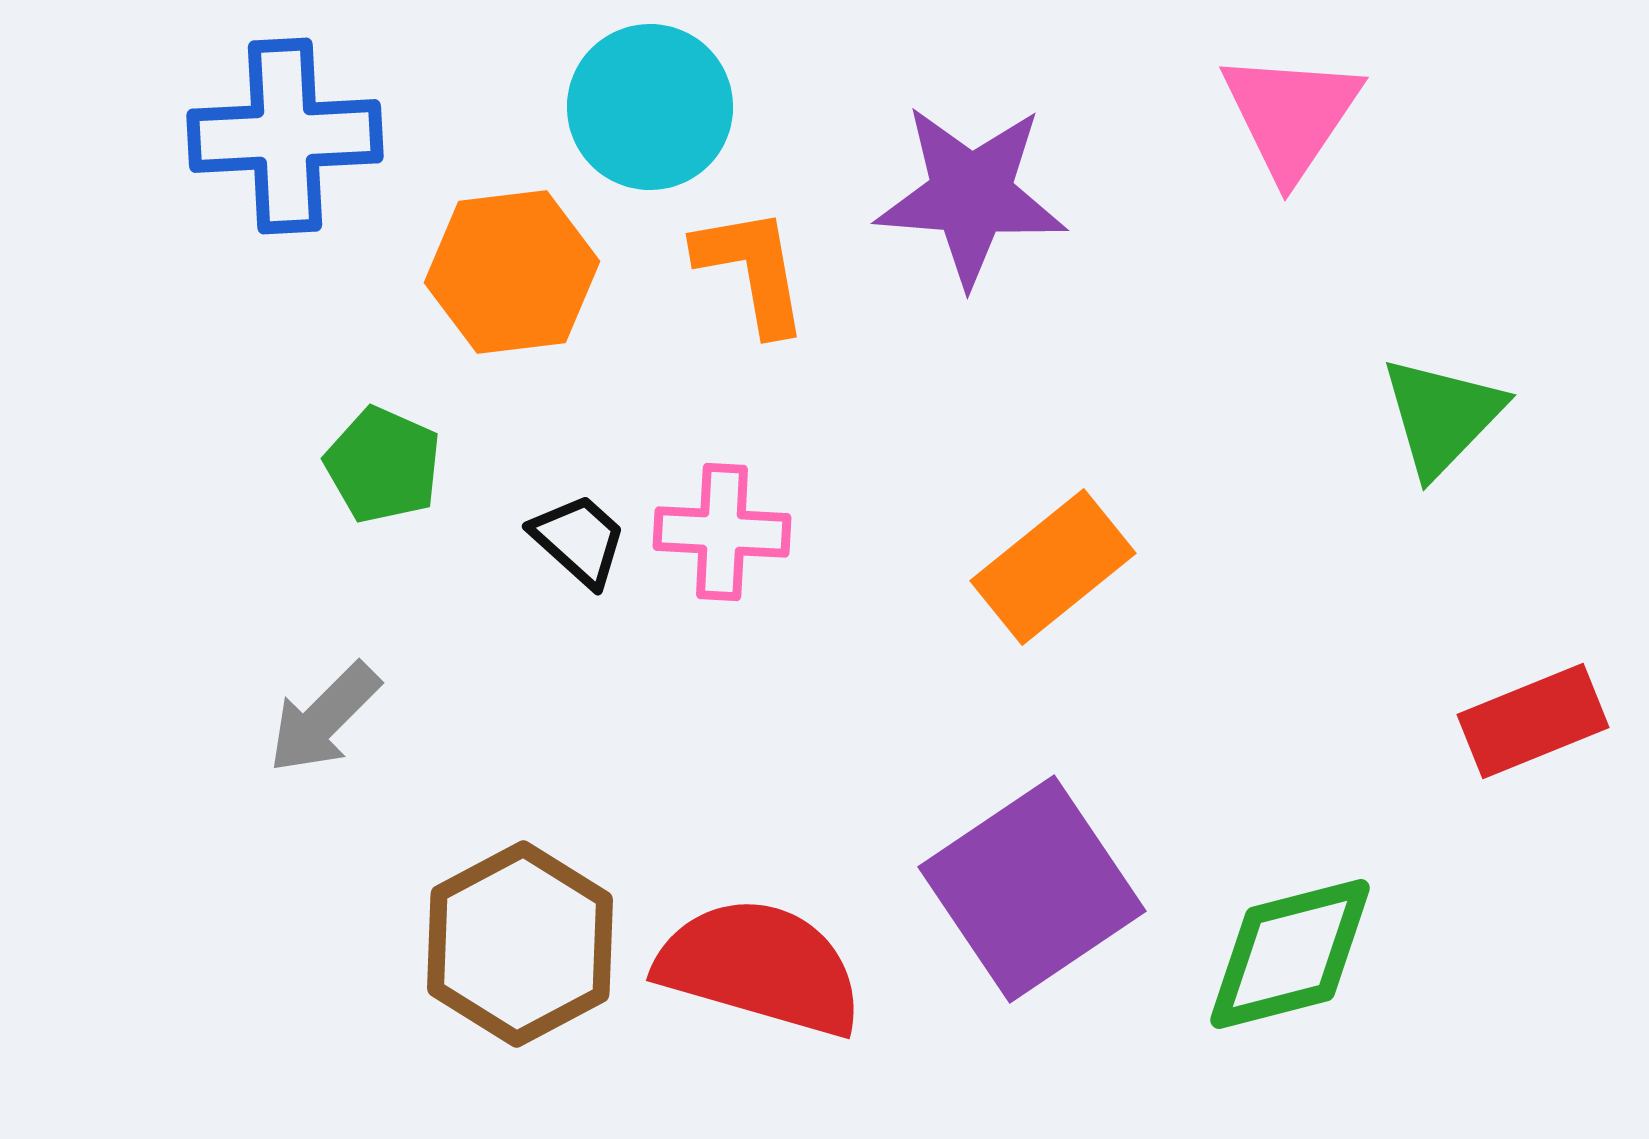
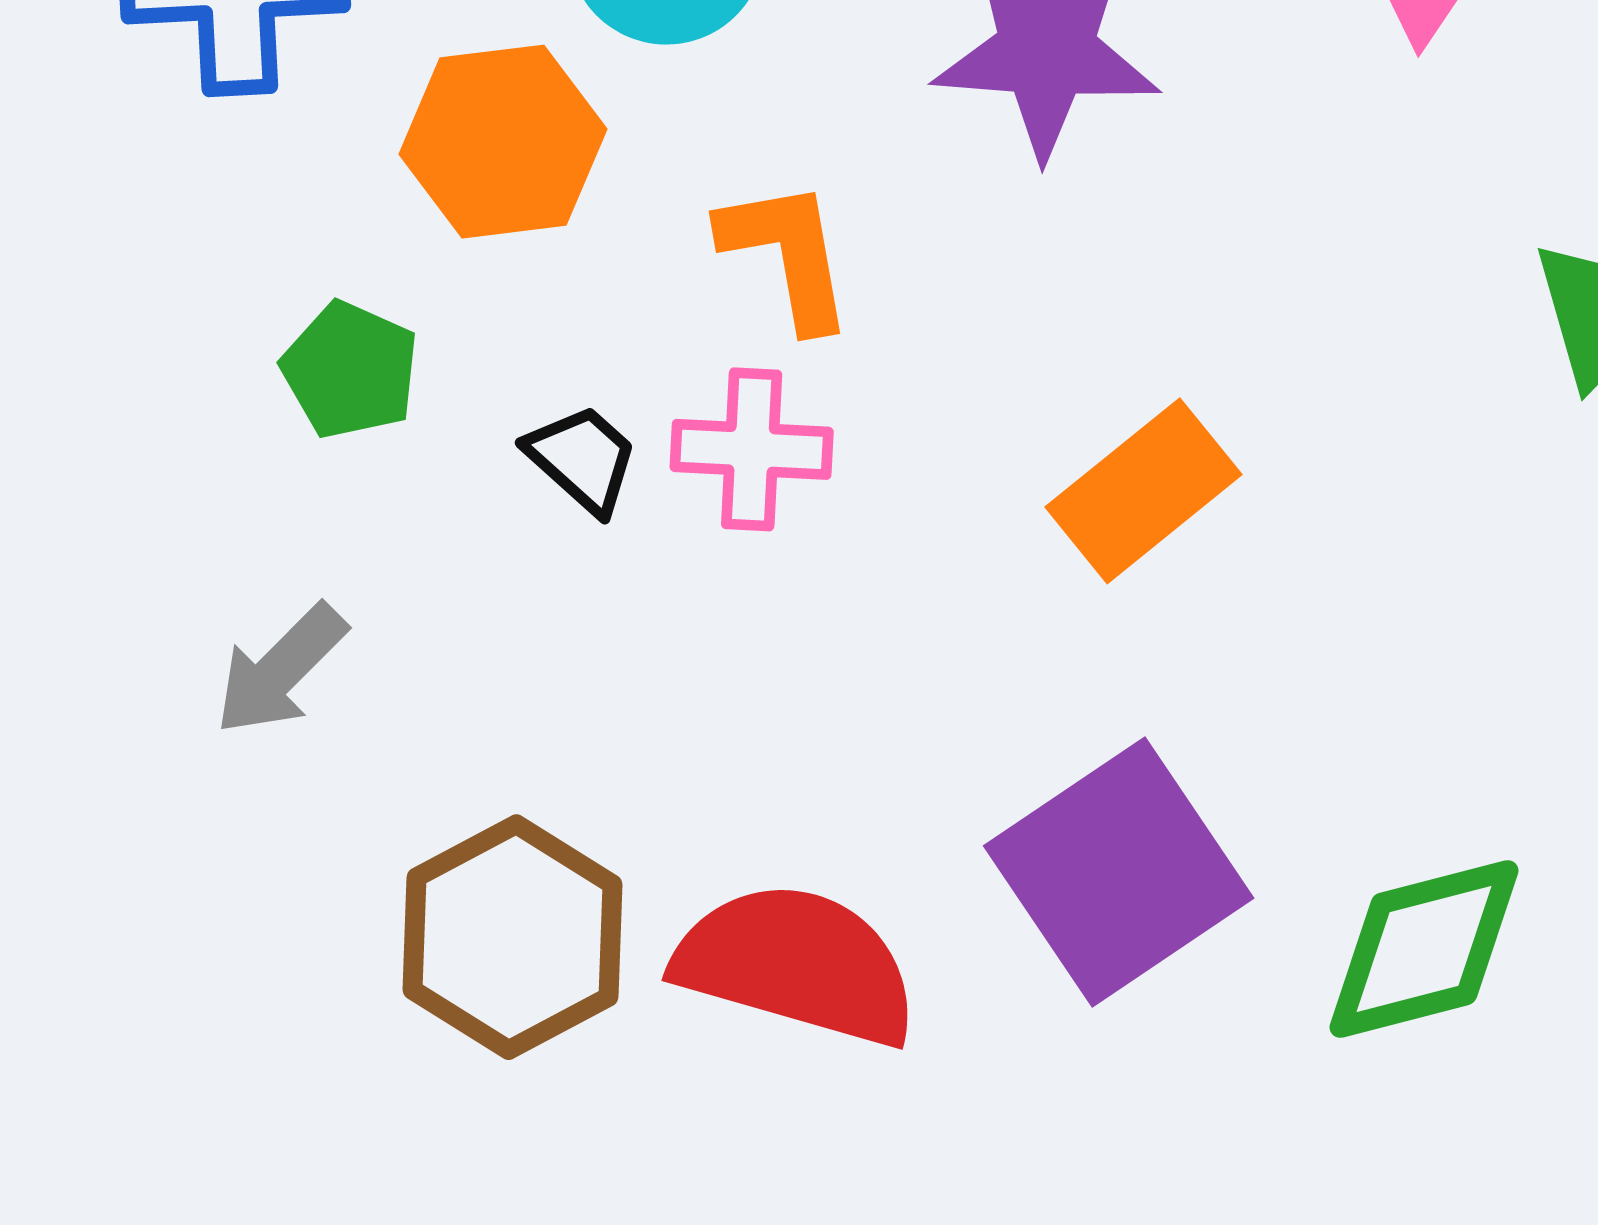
orange L-shape: (752, 270) -> (787, 254), moved

